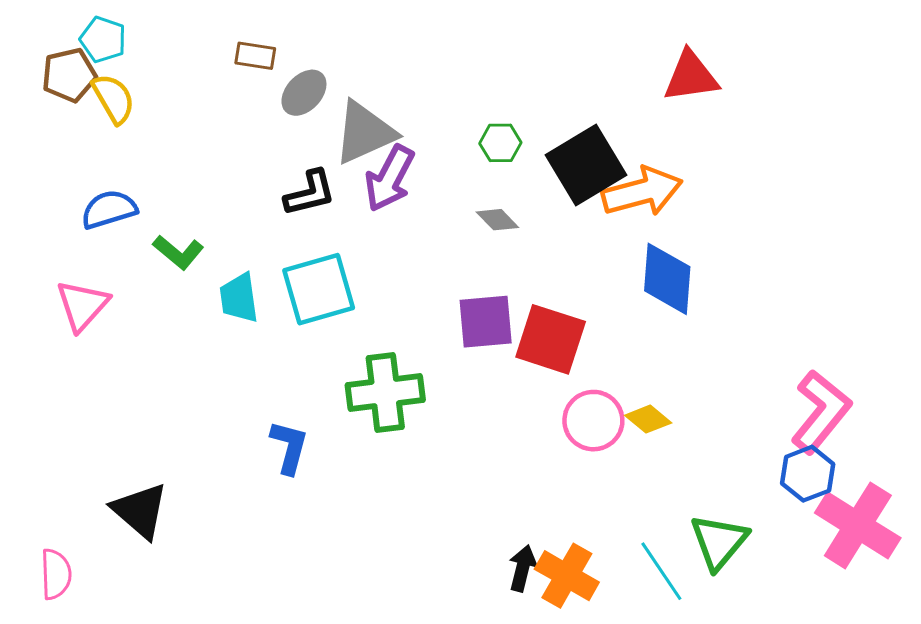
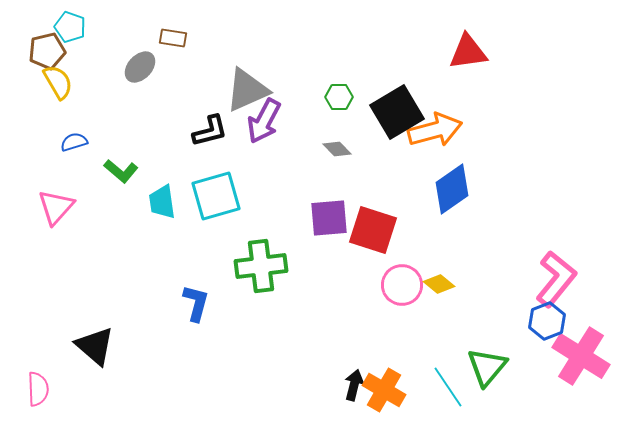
gray ellipse: (304, 93) -> (140, 67), moved
yellow semicircle: (113, 99) -> (58, 82), moved
blue semicircle: (109, 209) -> (74, 142), size x0.7
blue diamond: (667, 279) -> (452, 189), turned 51

